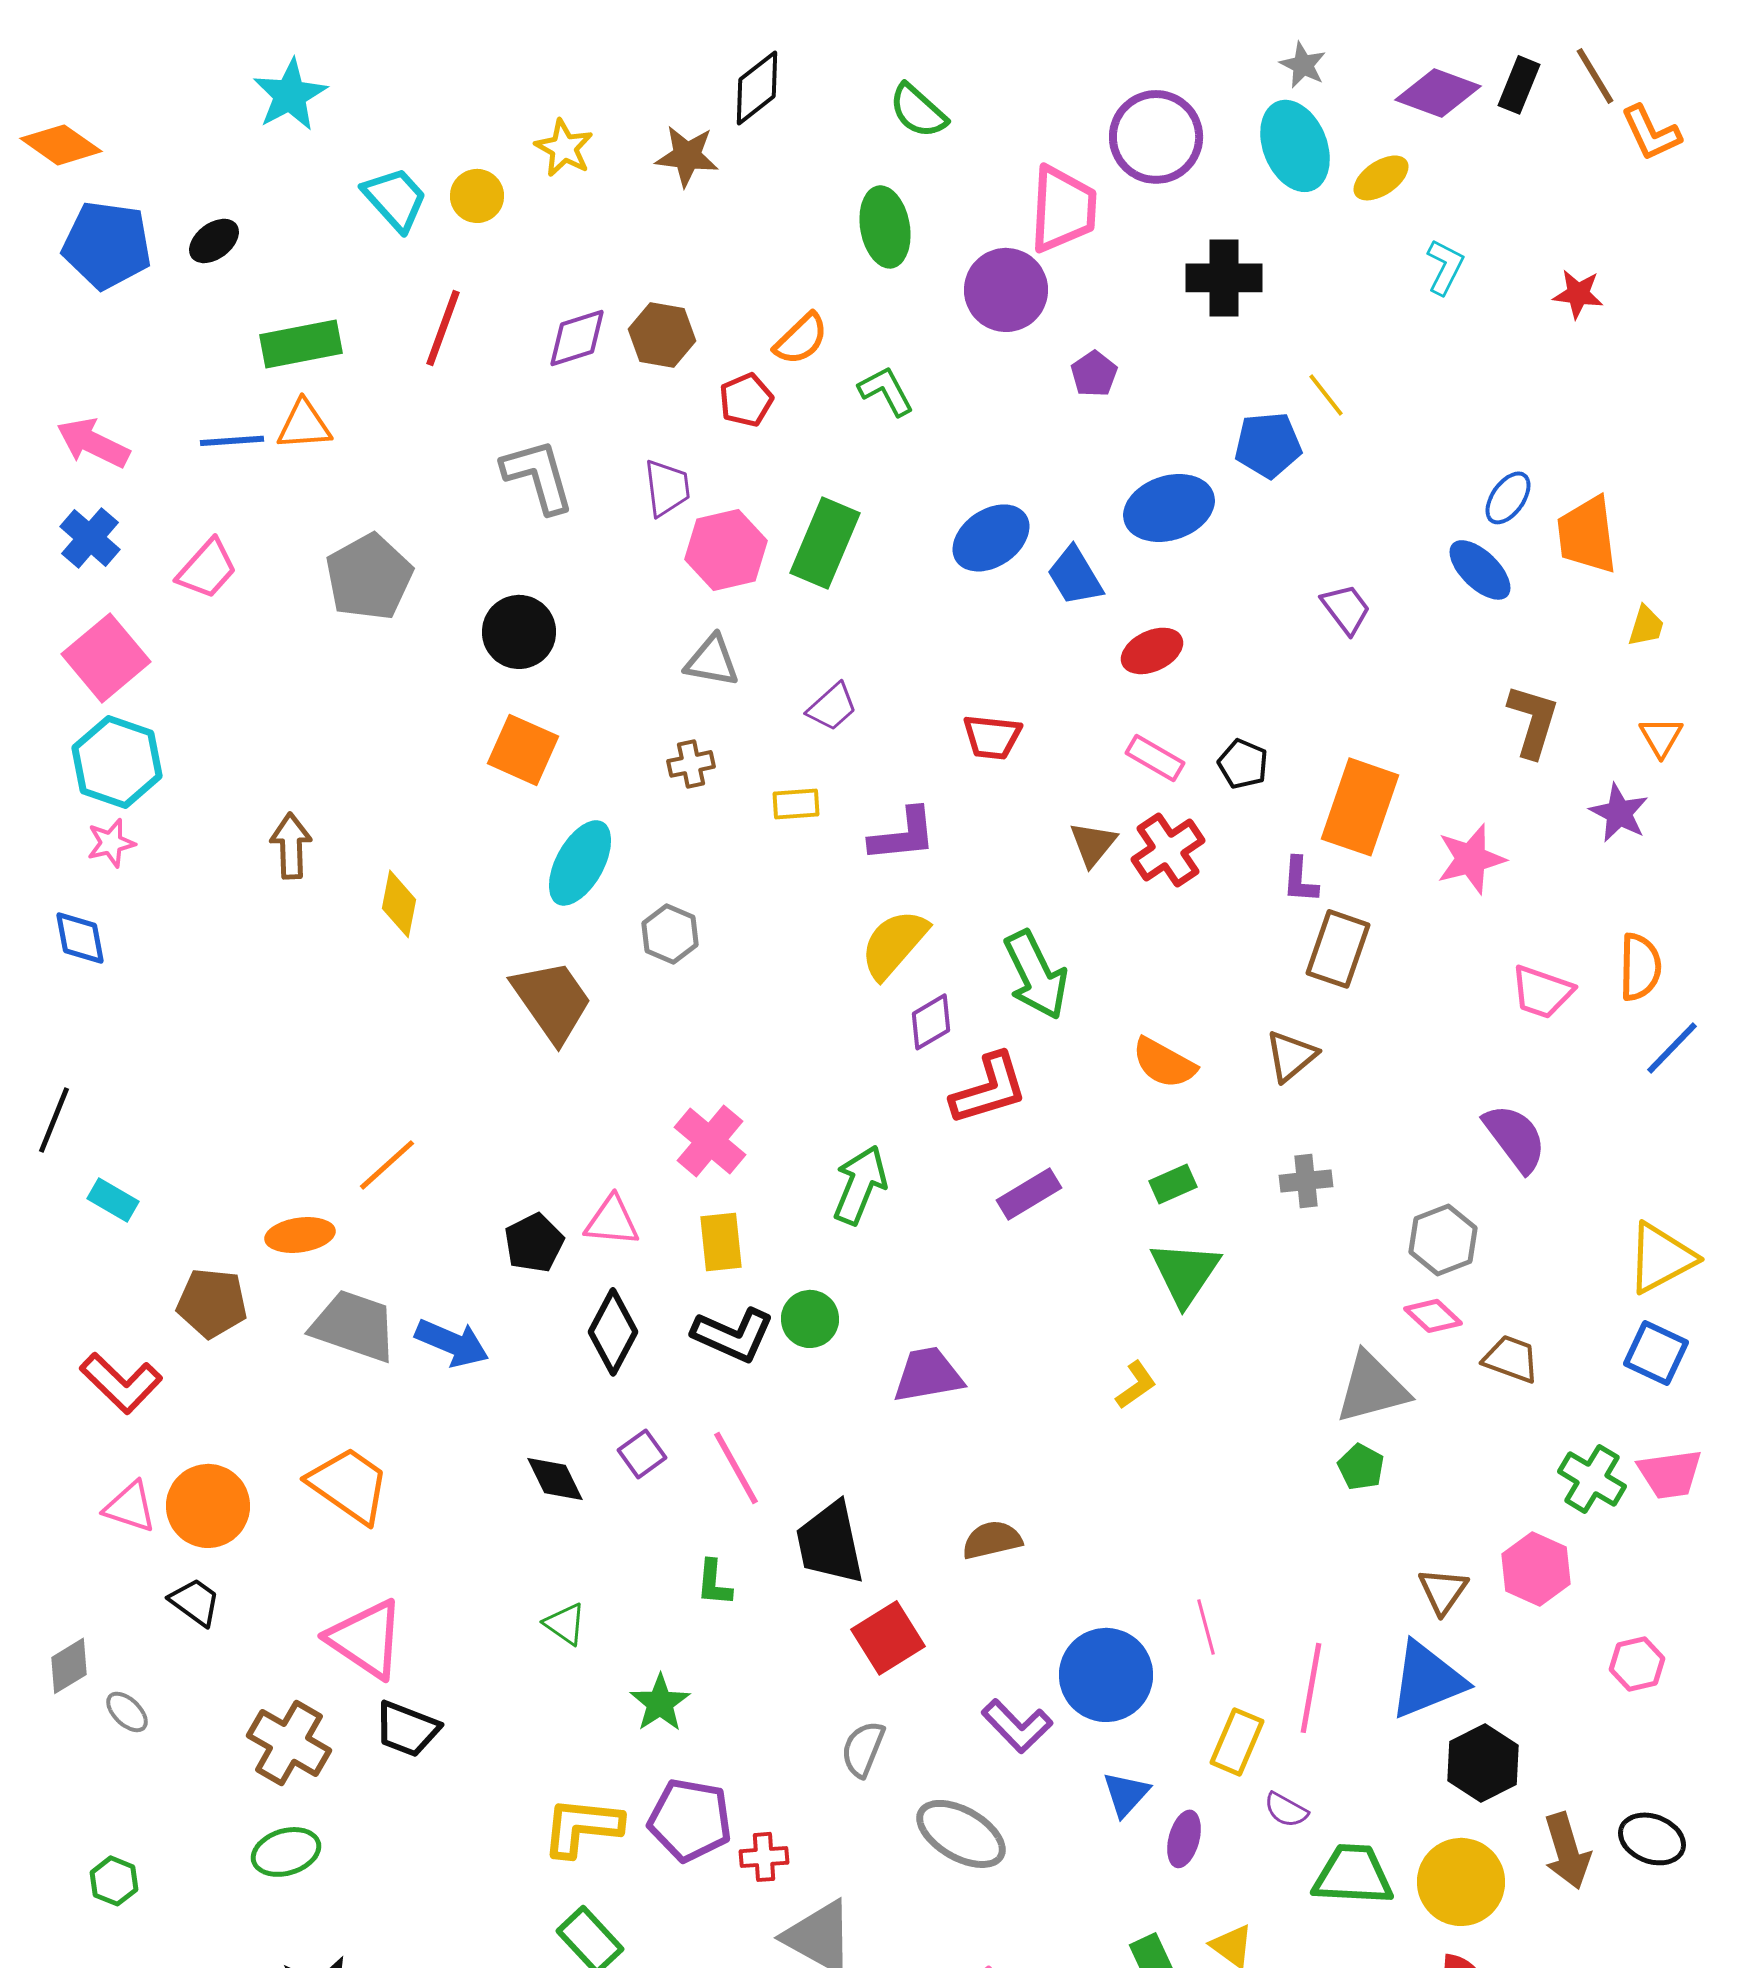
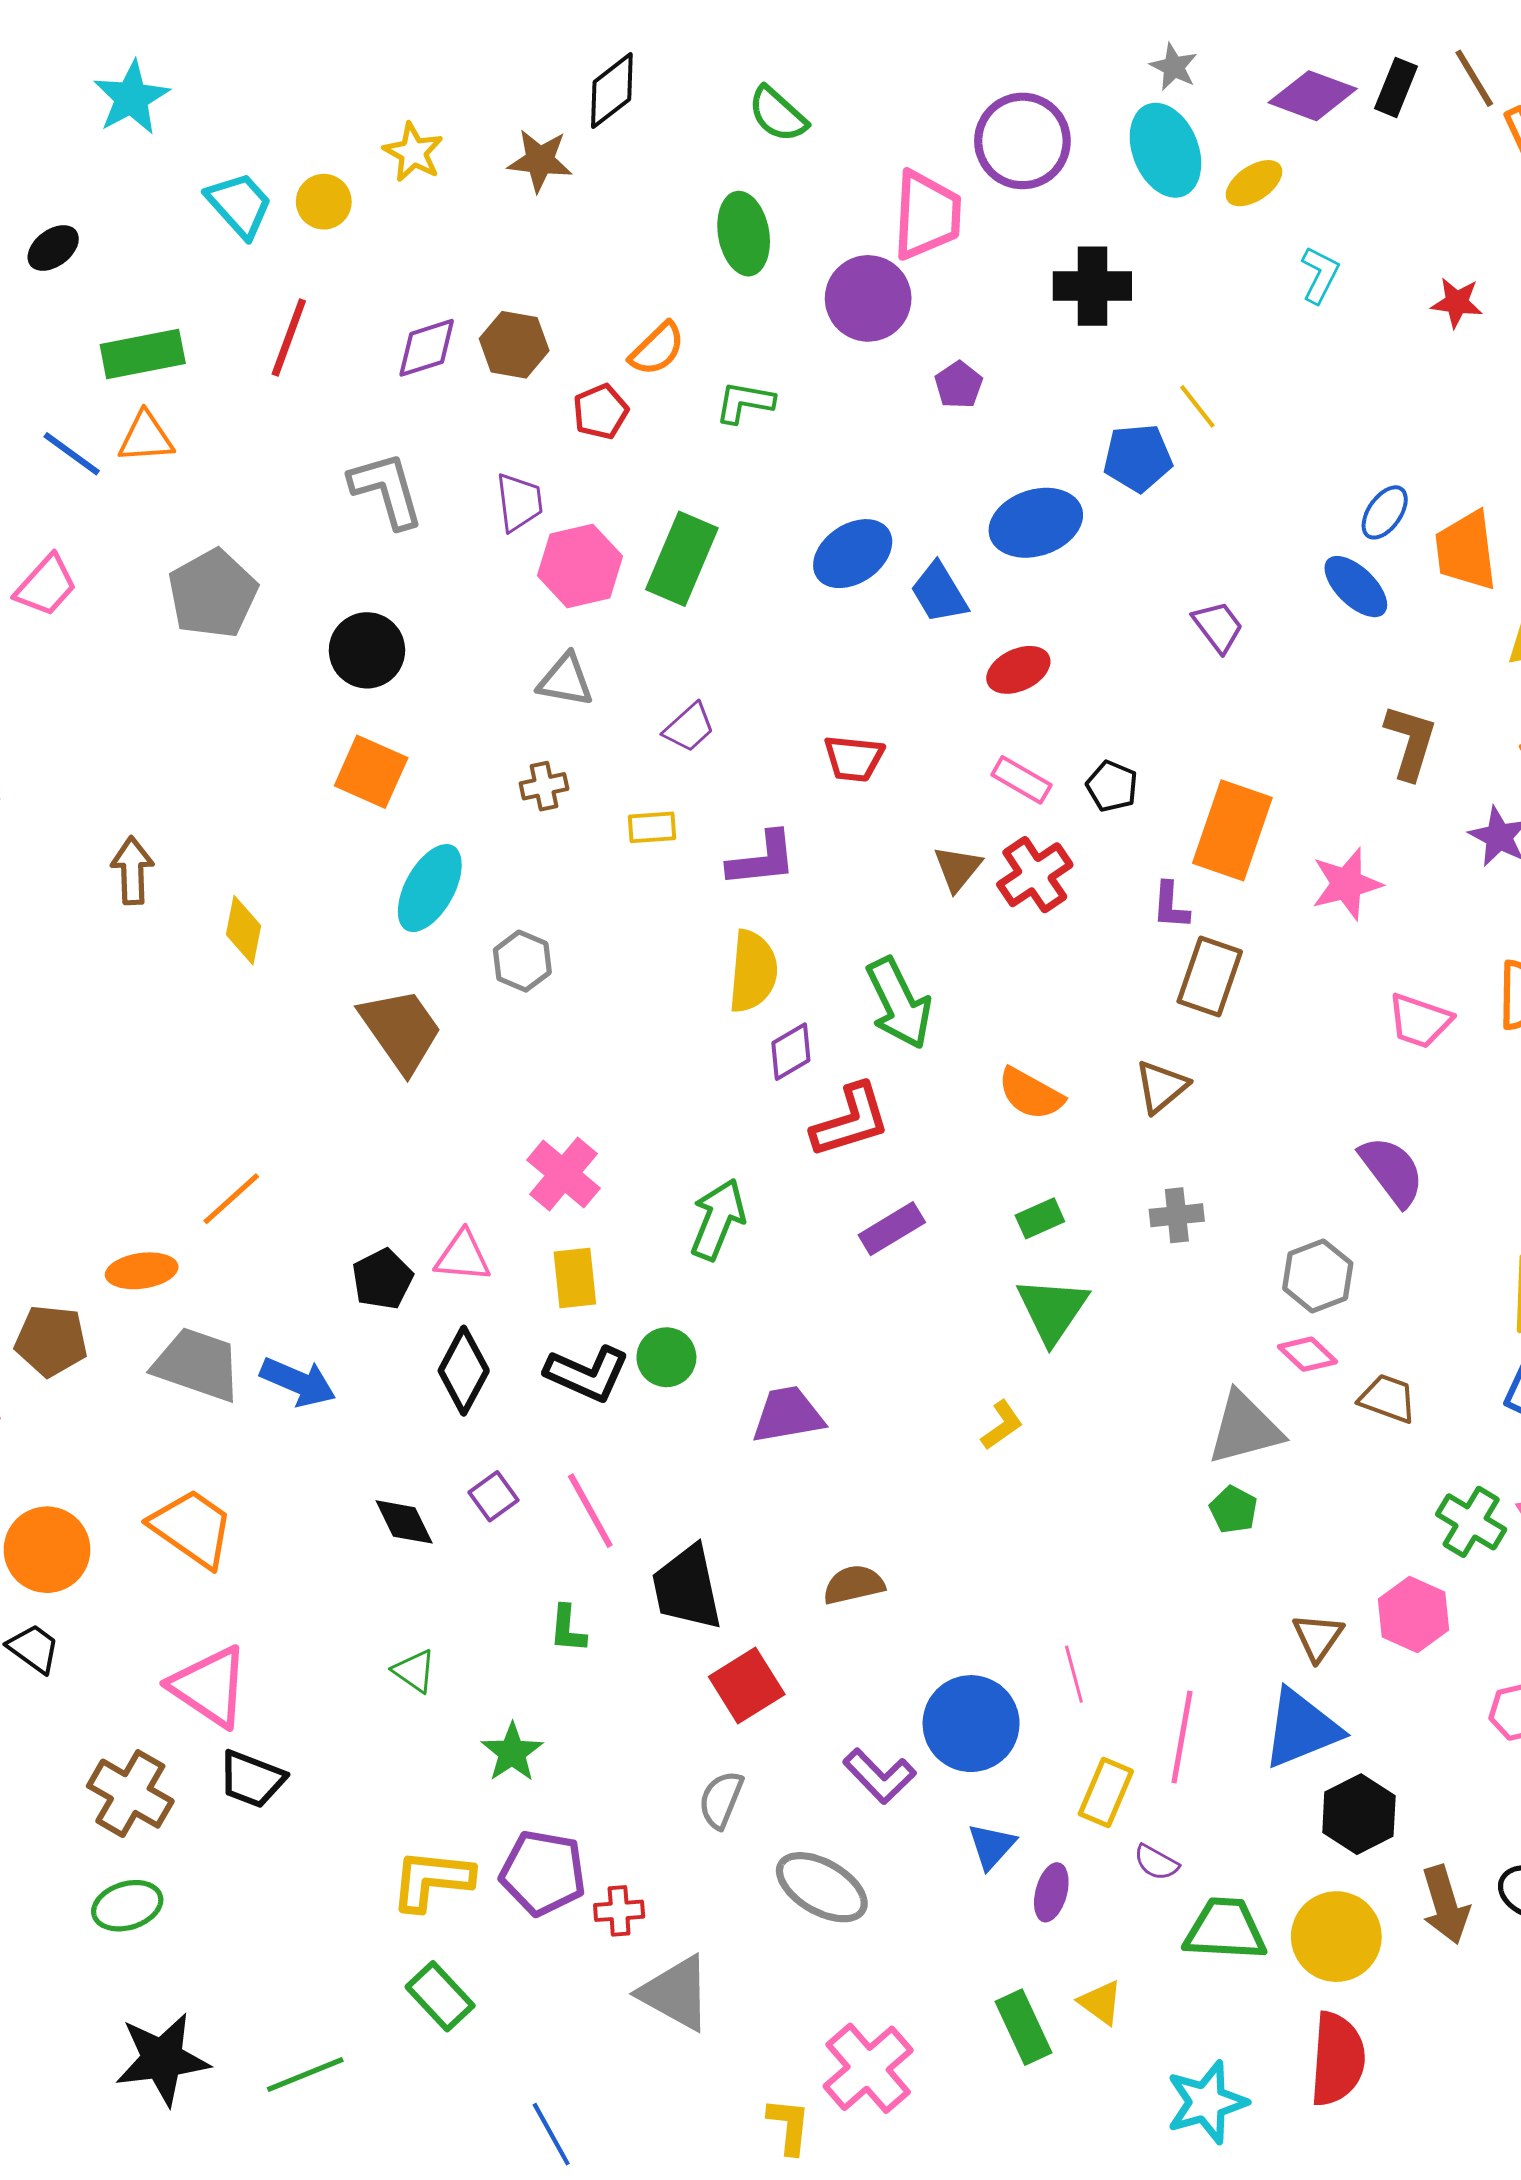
green L-shape: (886, 391) -> (745, 402), turned -52
blue line: (232, 441) -> (72, 454), turned 40
yellow semicircle: (894, 944) -> (753, 971), turned 144

